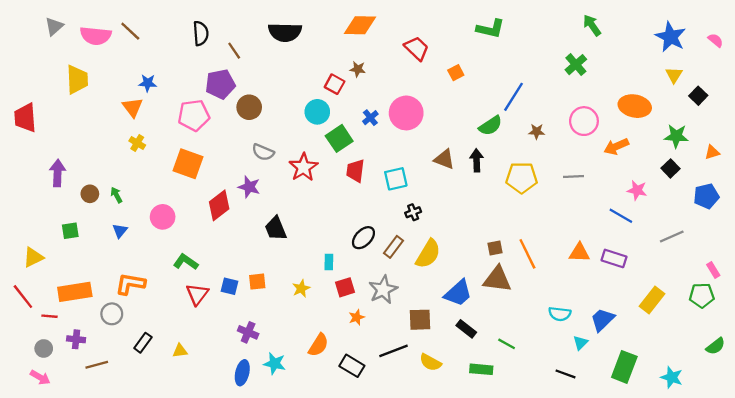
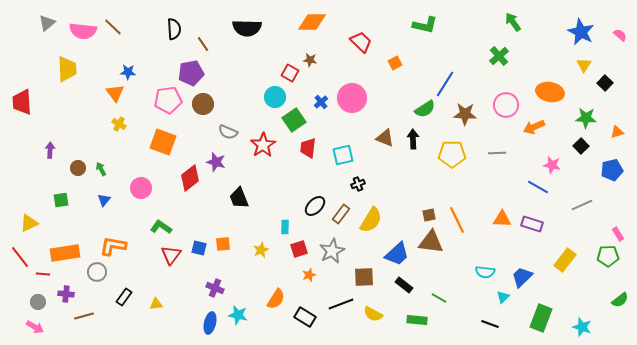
brown circle: (249, 107) -> (203, 104), moved
brown star: (537, 131) -> (465, 114), size x1.6
purple arrow: (58, 173) -> (50, 150), size x0.7

